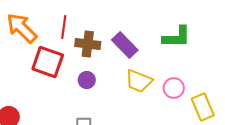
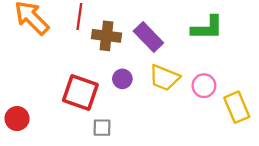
red square: (48, 62) -> (80, 92), moved
purple circle: (87, 80) -> (122, 79), moved

